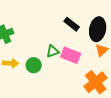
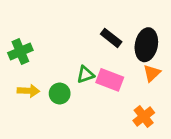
orange cross: (96, 82) -> (144, 117), size x0.7

